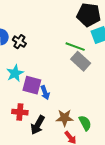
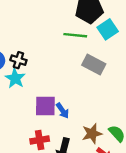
green line: (75, 47) -> (75, 35), moved
cyan star: (15, 73) -> (15, 78), moved

